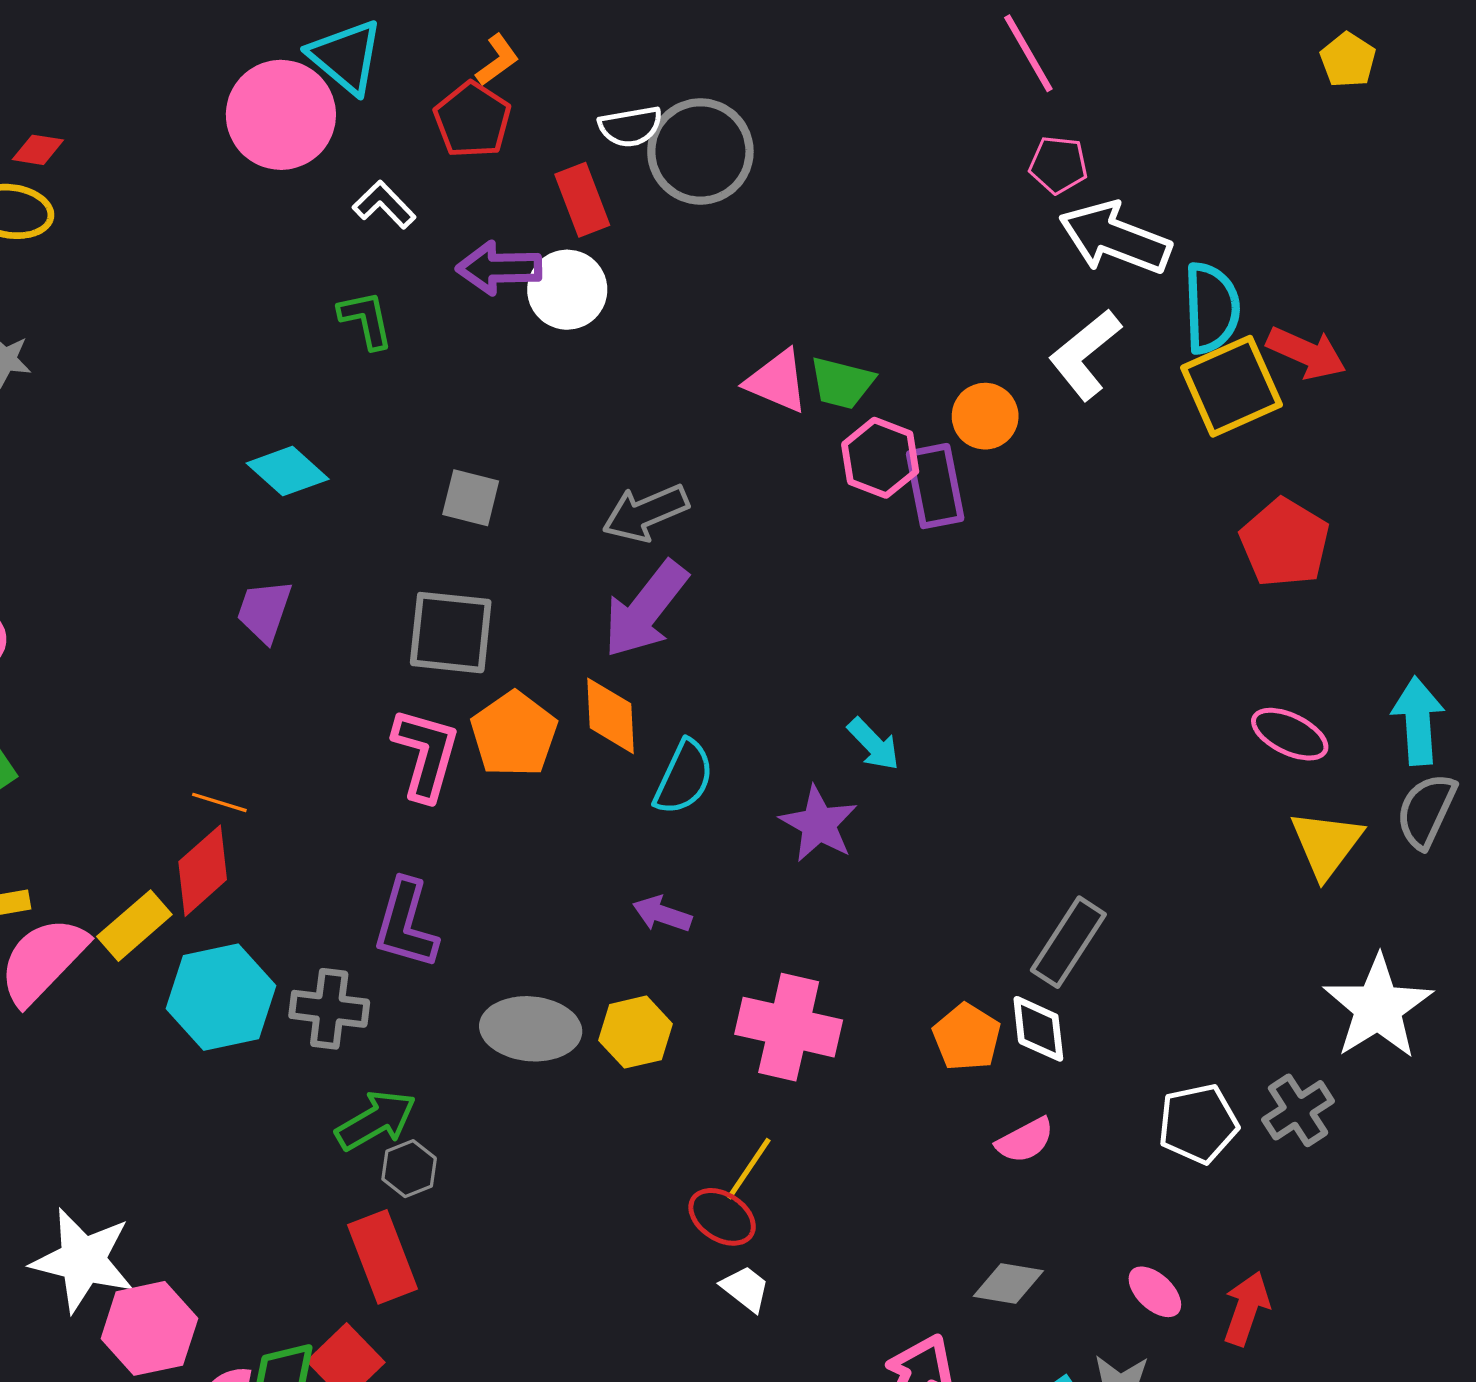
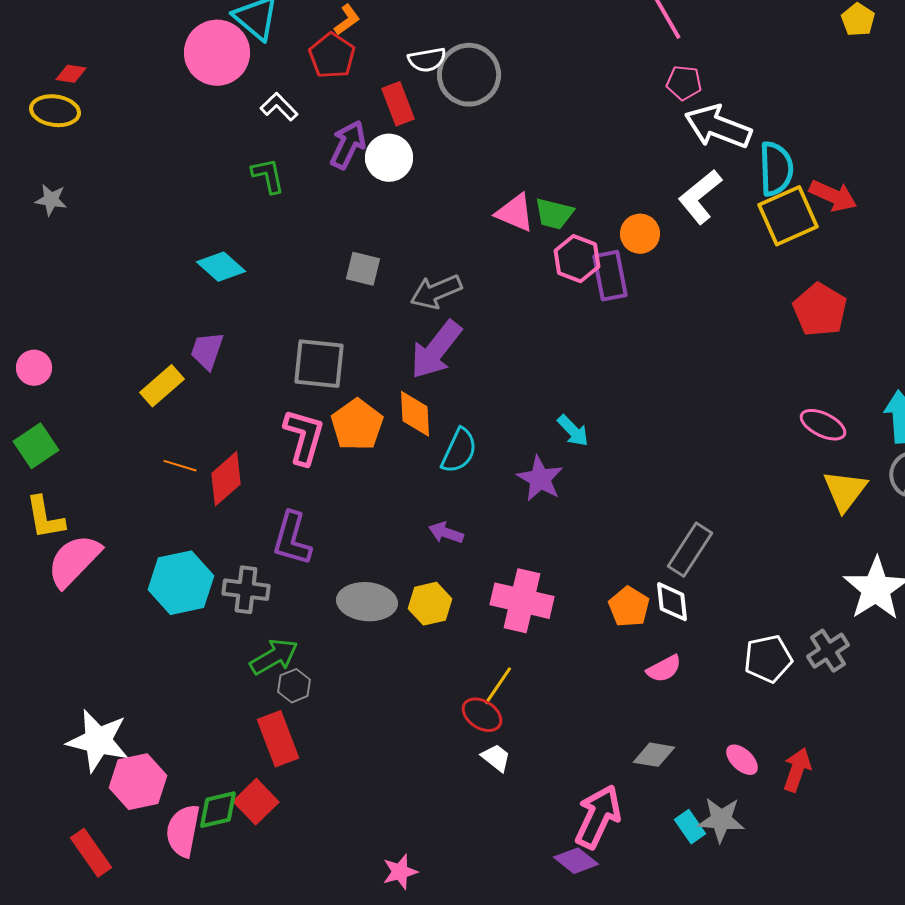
purple arrow: (499, 268) -> (348, 145), turned 117
gray square: (471, 498) -> (363, 269), moved
red diamond: (203, 871) -> (226, 479), moved
yellow rectangle: (134, 926) -> (162, 386), moved

